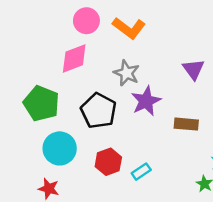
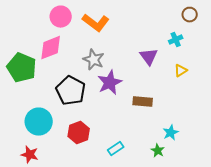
green pentagon: (41, 103) -> (22, 68), moved
cyan rectangle: (141, 172) -> (116, 149), moved

